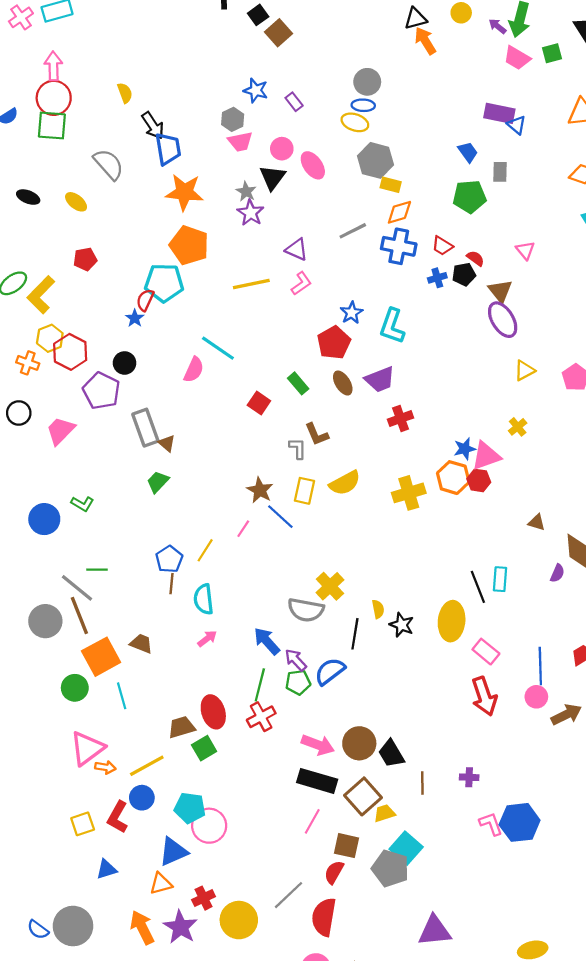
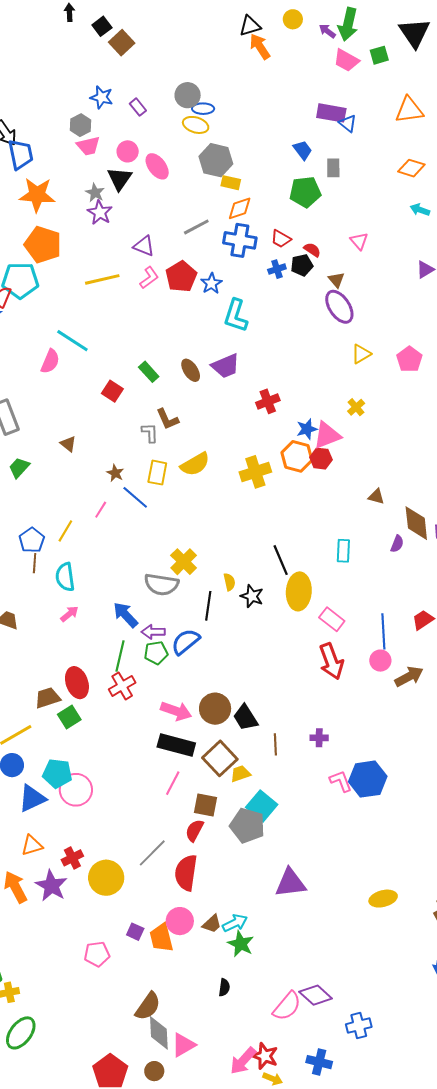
gray circle: (367, 82) -> (188, 95), moved
brown triangle: (500, 291) -> (336, 280), size x0.7
blue star: (352, 313) -> (211, 283), moved
red pentagon: (334, 343) -> (181, 277), moved
red cross: (401, 419) -> (268, 401), moved
brown triangle: (167, 443) -> (68, 444), moved
brown star: (260, 490) -> (115, 473), size x0.7
black line: (478, 587) -> (281, 560), moved
purple arrow: (296, 660) -> (153, 632), turned -45
blue triangle: (173, 852) -> (32, 798), moved

